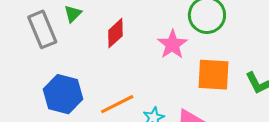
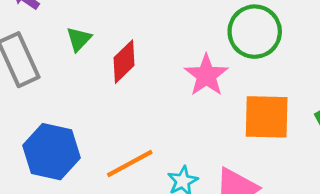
green triangle: (73, 14) -> (79, 39), moved

